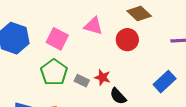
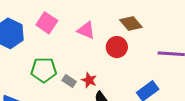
pink square: (57, 39) -> (47, 23), moved
green pentagon: (54, 72) -> (44, 70), turned 30

